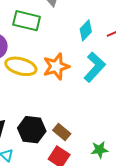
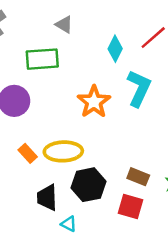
yellow ellipse: (21, 66) -> (63, 151), moved
brown rectangle: (62, 132) -> (138, 177), moved

